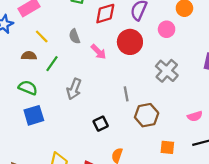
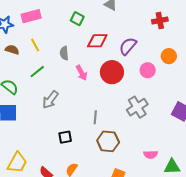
brown semicircle: (29, 56) -> (12, 50), moved

